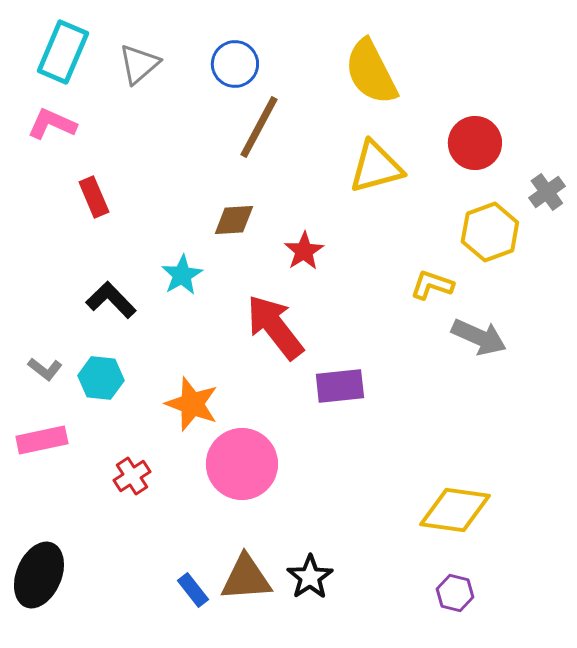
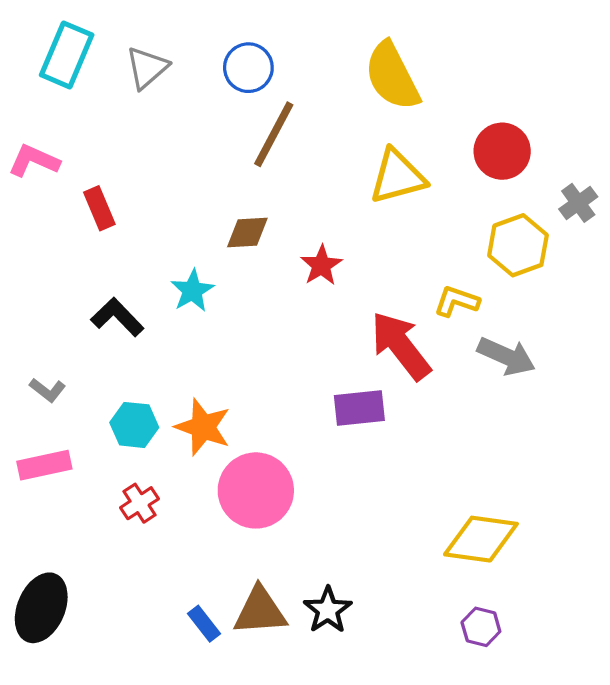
pink L-shape: (52, 124) -> (34, 161), moved
red arrow: (275, 327) -> (401, 346), moved
cyan hexagon: (101, 378) -> (134, 425), moved

